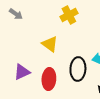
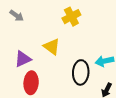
purple triangle: (22, 72) -> (23, 59), moved
red ellipse: (49, 79) -> (31, 83), moved

